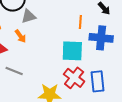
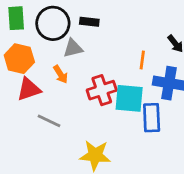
red cross: (74, 78) -> (102, 90), moved, turned 30
blue rectangle: (98, 81) -> (152, 118), moved

